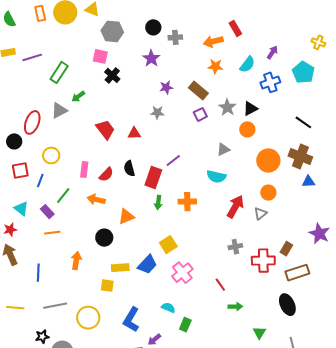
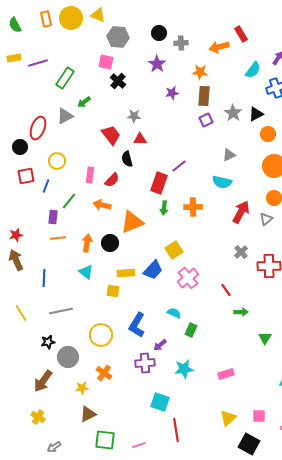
orange star: (215, 66) -> (200, 72), moved
brown rectangle: (198, 90) -> (204, 96), turned 54
gray star: (157, 112) -> (134, 116), moved
orange circle: (247, 129) -> (268, 134), moved
black semicircle: (129, 169) -> (127, 159), moved
cyan triangle: (21, 209) -> (86, 272), moved
purple rectangle: (47, 212) -> (53, 217), turned 48
orange triangle: (126, 217) -> (132, 222), size x1.4
gray cross: (235, 247) -> (241, 252), turned -32
orange arrow: (76, 261) -> (87, 243), moved
yellow line: (15, 308) -> (21, 313), turned 54
yellow circle: (88, 318) -> (101, 335), moved

